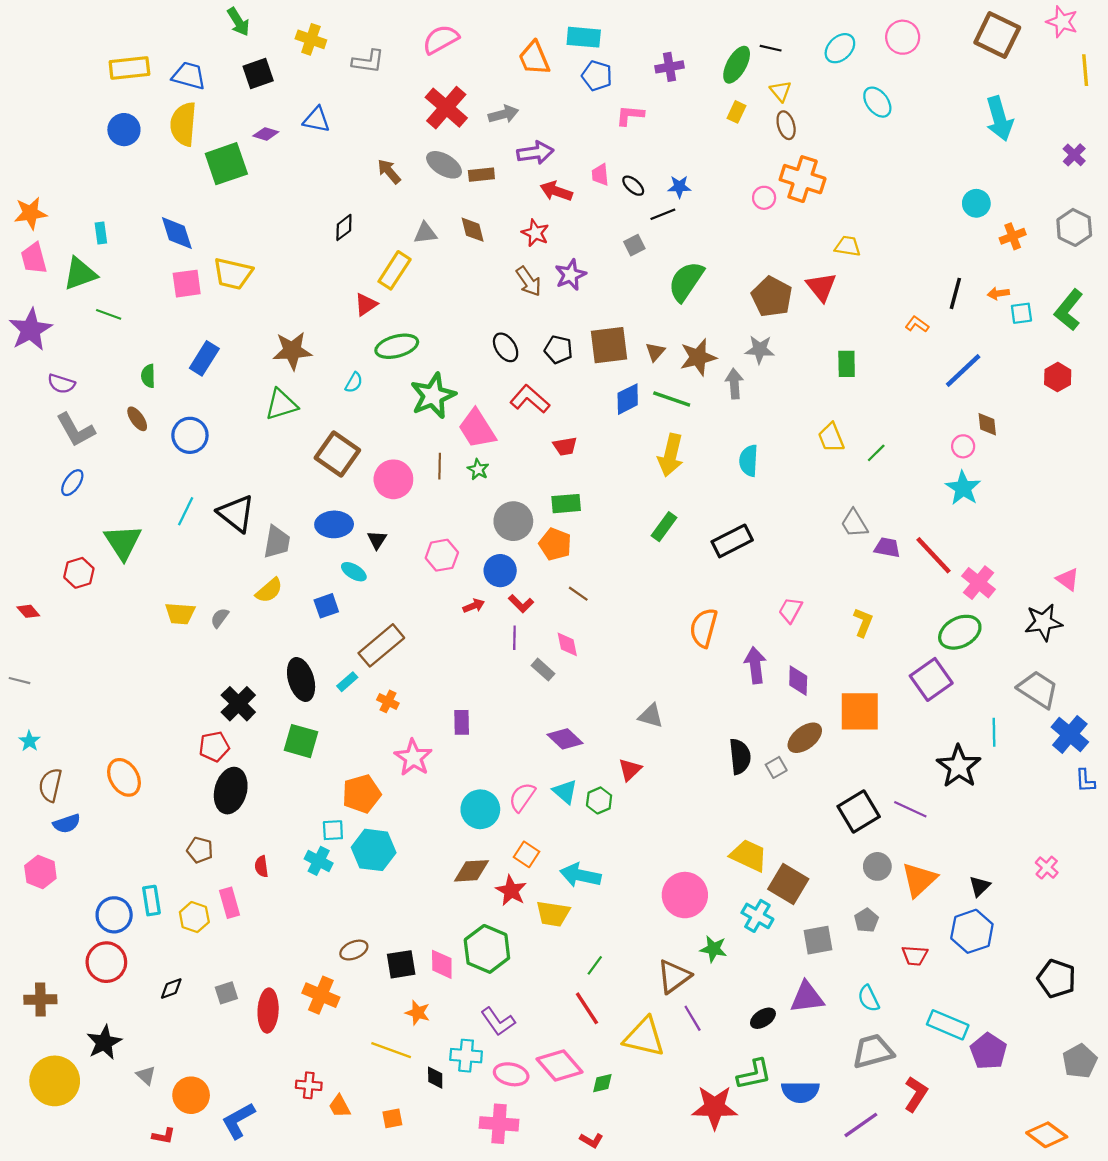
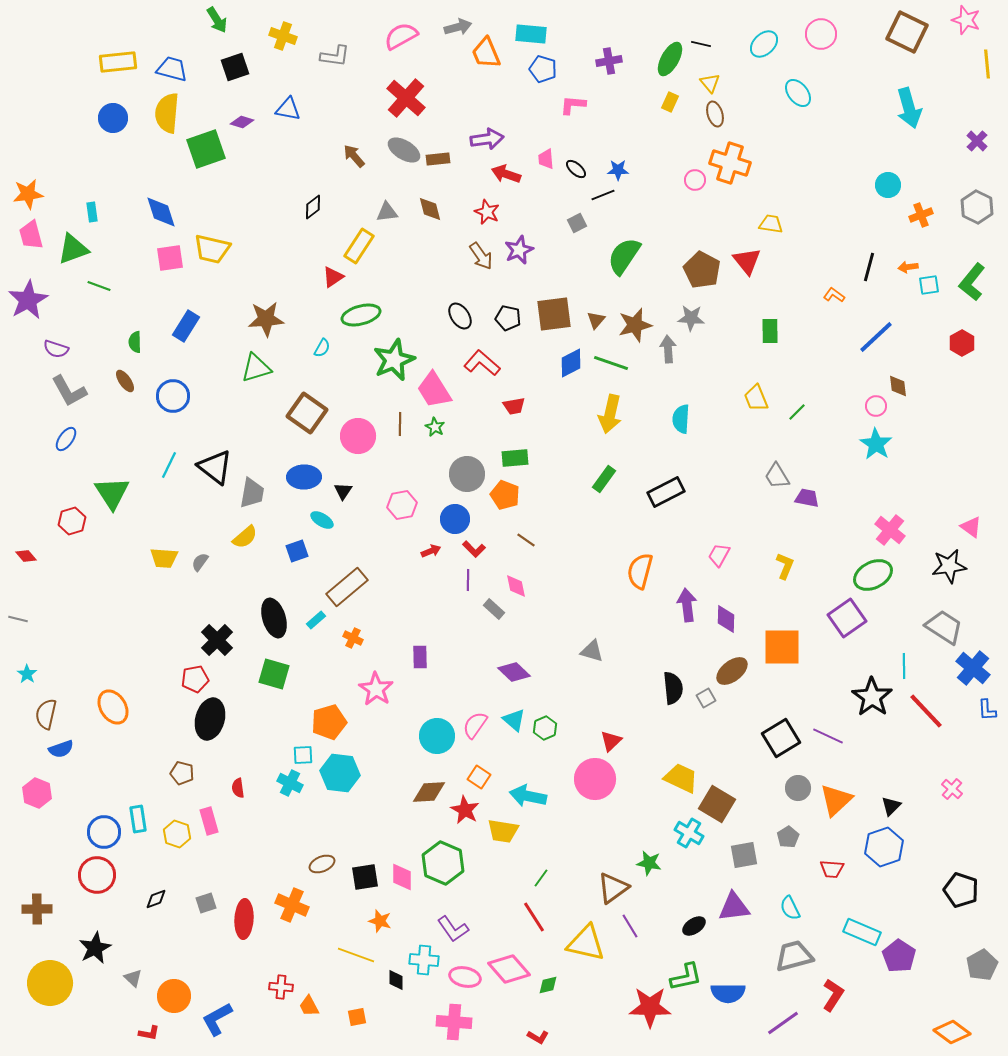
gray arrow: (503, 114) -> (458, 27), moved
red line: (933, 555) -> (926, 711), moved
red triangle: (630, 770) -> (611, 741), moved
pink circle: (685, 895) -> (595, 779), moved

